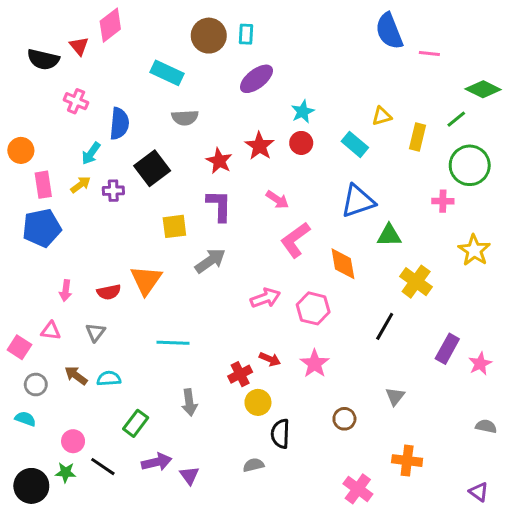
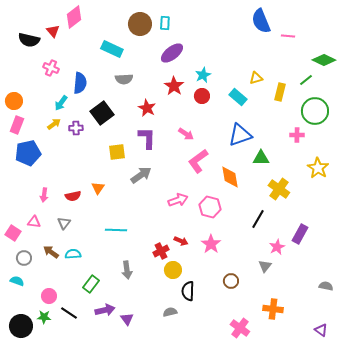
red star: (259, 146) -> (174, 86), moved
pink rectangle: (43, 185) -> (17, 125), moved, turned 30
orange triangle: (146, 280) -> (98, 188), size x0.6
pink star: (480, 364) -> (277, 247), moved

